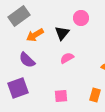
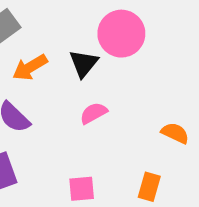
pink circle: (81, 18) -> (121, 34), size x1.5

